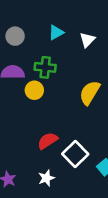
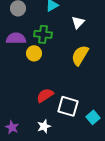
white triangle: (87, 40) -> (78, 22), moved
white square: (75, 154) -> (68, 106), turned -30

